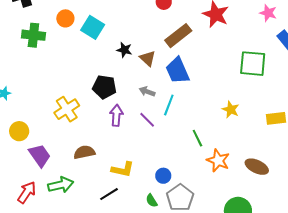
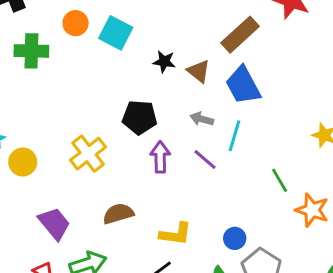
yellow circle: (19, 131) -> (23, 162), moved

